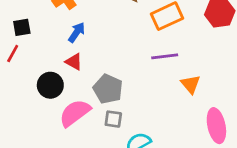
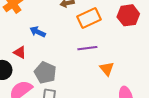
blue arrow: (77, 32) -> (38, 32), moved, turned -98

